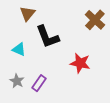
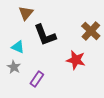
brown cross: (95, 20) -> (91, 31), moved
gray star: (17, 81) -> (14, 67), moved

